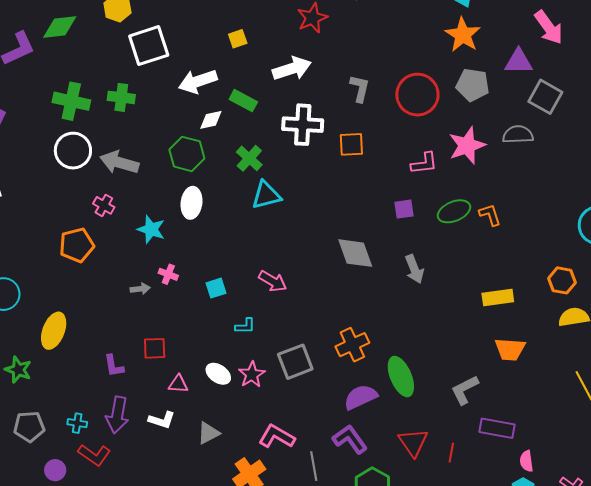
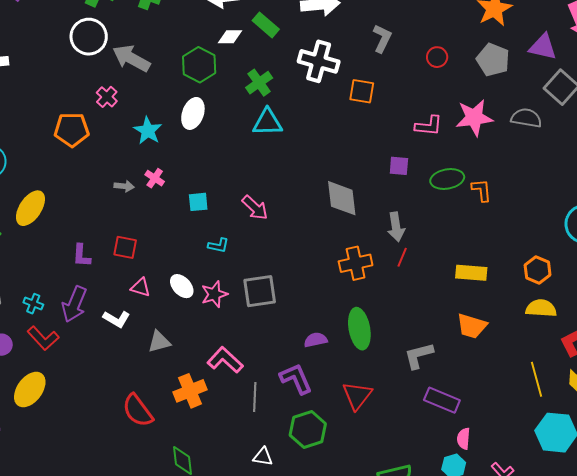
red circle: (417, 95) -> (437, 57), size x0.5
orange cross: (352, 345) -> (356, 263), moved
purple semicircle: (361, 397) -> (316, 340), size x0.7
red line: (451, 453) -> (402, 257), moved

